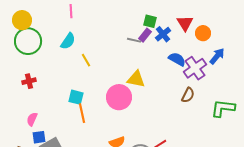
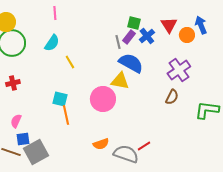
gray line: (134, 40) -> (118, 42), turned 64
blue arrow: (217, 56) -> (201, 25), moved, turned -60
blue semicircle: (177, 59) -> (131, 63), moved, size x1.4

